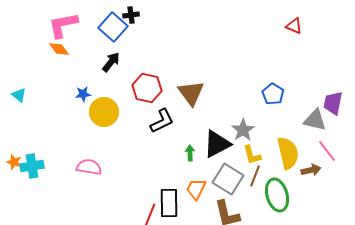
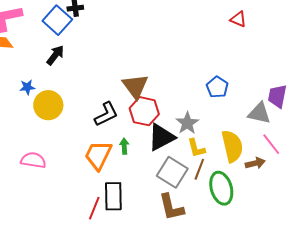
red hexagon: (147, 88) -> (144, 111), moved
green arrow: (190, 153) -> (124, 146), moved
orange trapezoid: (196, 189) -> (98, 155), moved, size x1.4

